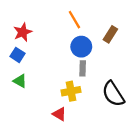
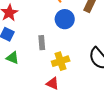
gray rectangle: (83, 68) -> (42, 43), moved

